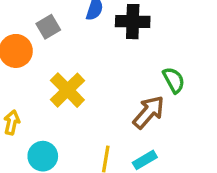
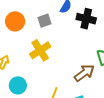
gray square: (48, 27) -> (44, 21), moved

